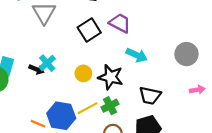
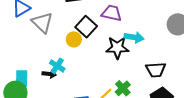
yellow circle: (83, 73) -> (74, 39), moved
black star: (111, 77) -> (117, 48), moved

